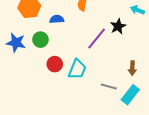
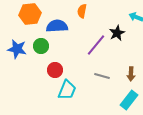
blue semicircle: (57, 19) -> (57, 26), size x1.5
cyan trapezoid: (77, 69) -> (67, 90), moved
gray line: (109, 87) -> (102, 76), moved

